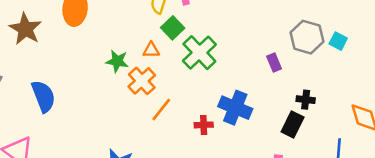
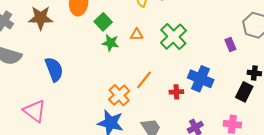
green square: (173, 28) -> (103, 22), moved
brown star: (25, 29) -> (41, 18), turned -30
orange cross: (142, 81) -> (119, 95), moved

